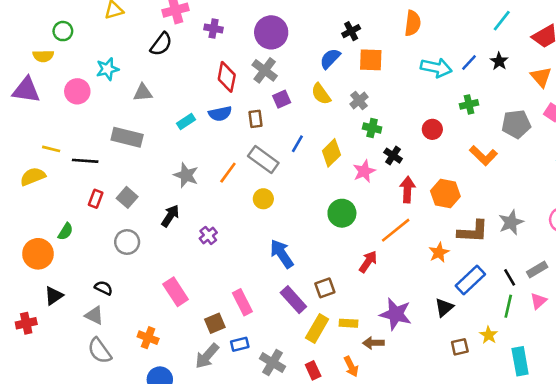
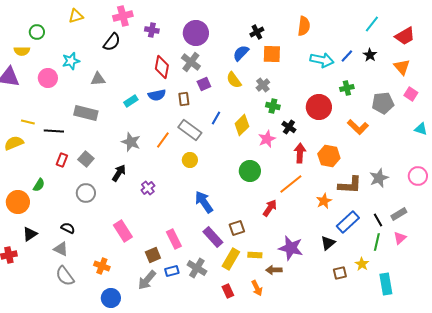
red circle: (432, 129) -> (319, 107), size x1.6
gray cross: (272, 363) -> (197, 268), moved

